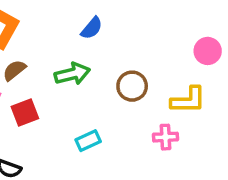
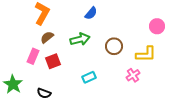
pink cross: (165, 137) -> (133, 75), turned -32

